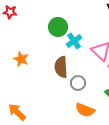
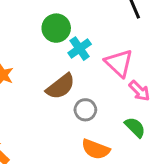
brown semicircle: (61, 67) -> (61, 86), turned -125

